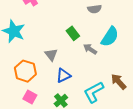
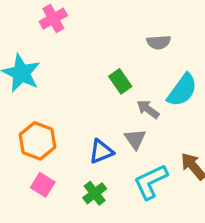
gray triangle: (51, 55) -> (135, 139), moved

